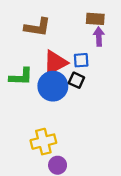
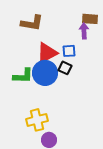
brown rectangle: (95, 19) -> (90, 19), moved
green L-shape: (21, 77) -> (23, 76), moved

